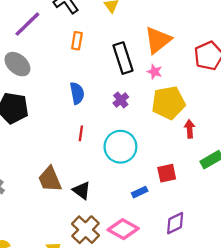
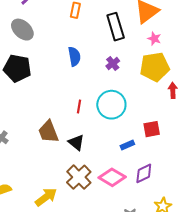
pink star: (155, 72) -> (154, 39), moved
red line: (81, 133) -> (79, 106), moved
purple diamond: (175, 223) -> (144, 173), moved

